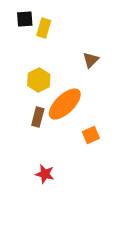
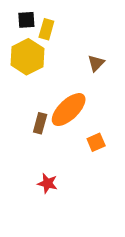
yellow hexagon: (39, 80) -> (27, 57), moved, size x1.4

